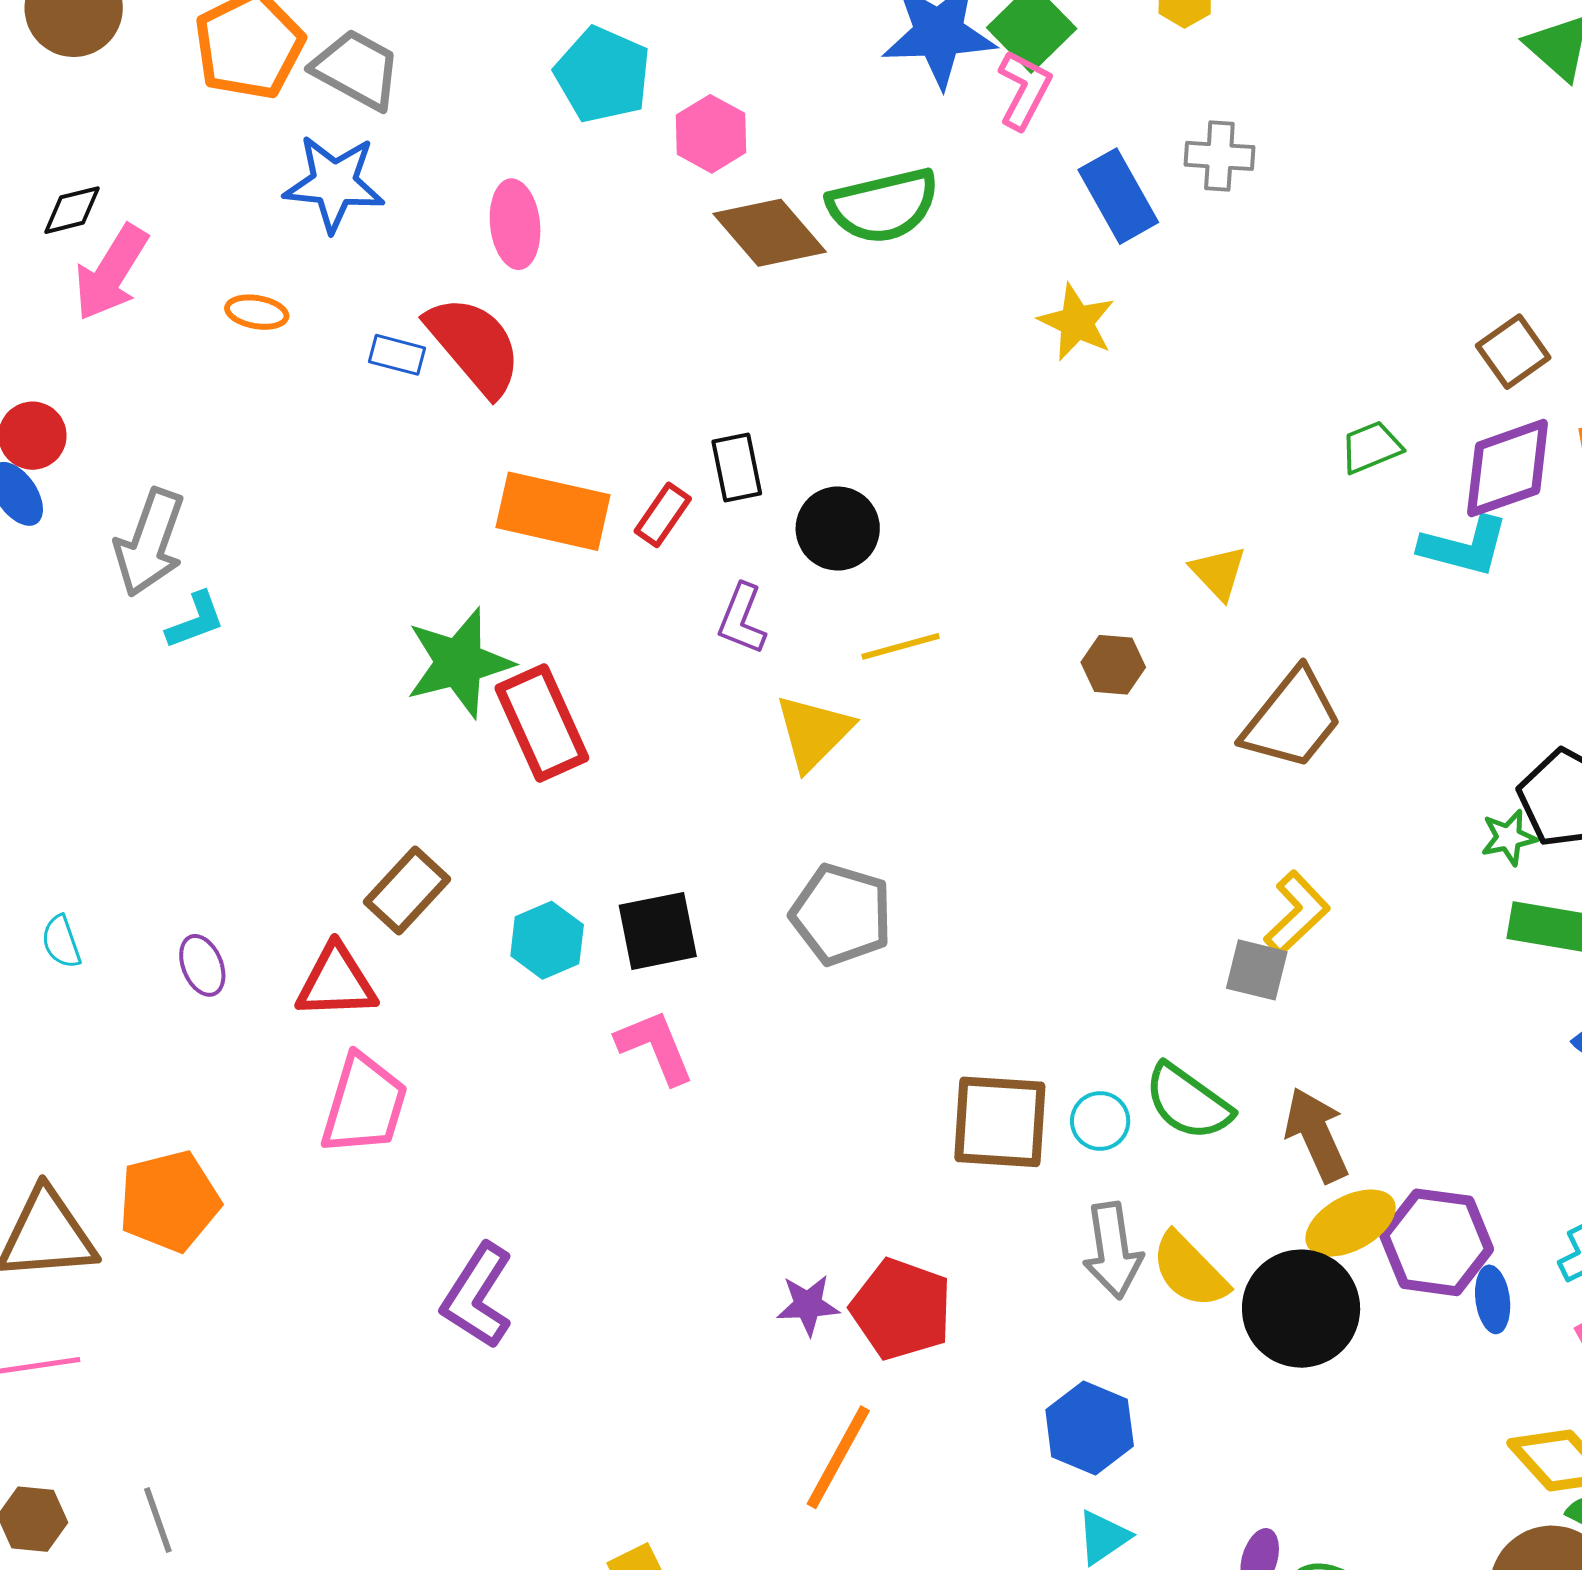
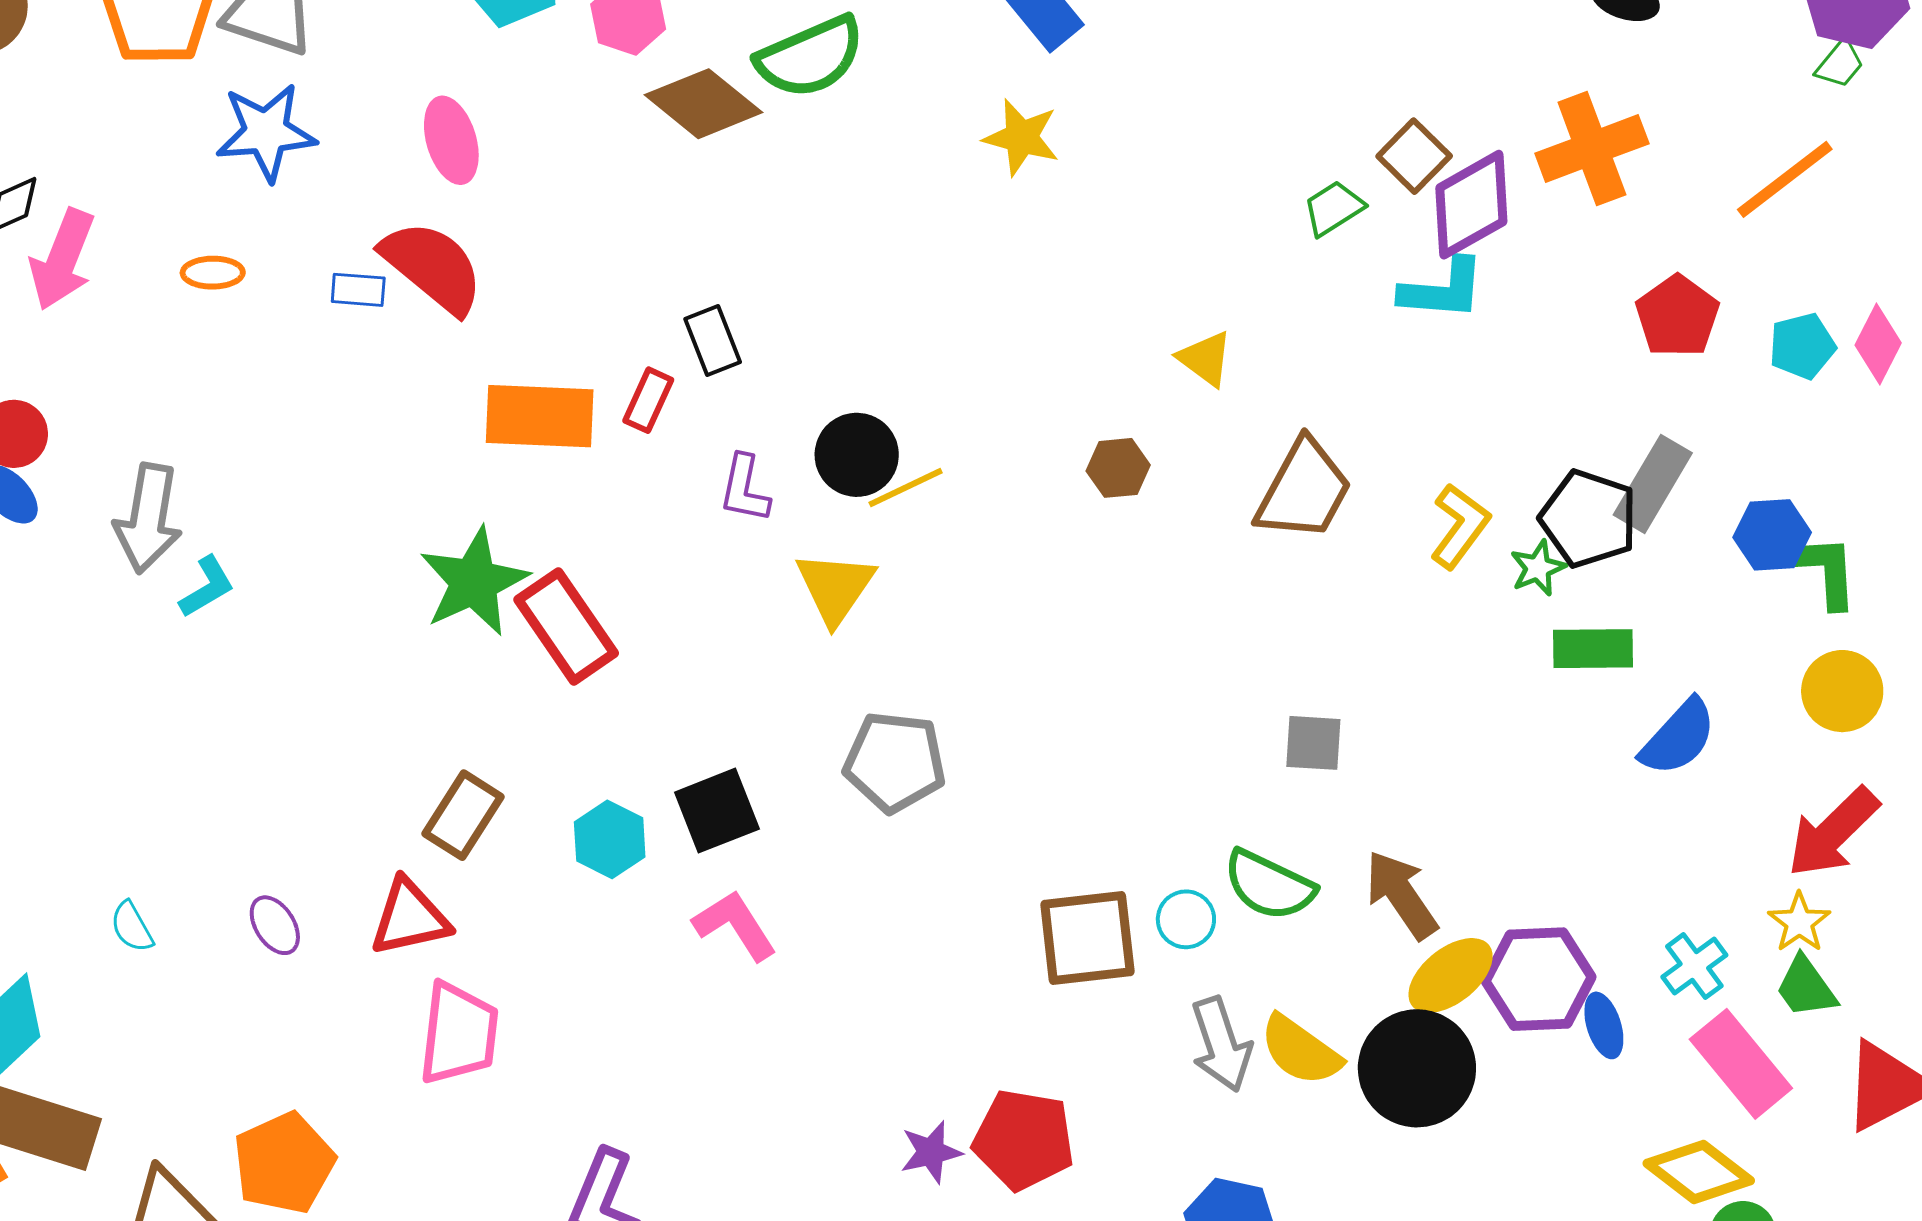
brown square: (1513, 352) -> (1414, 156), moved
black circle: (838, 528) -> (857, 455), moved
yellow L-shape: (1297, 913) -> (1460, 526), moved

